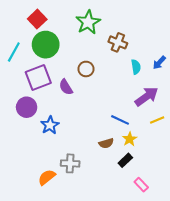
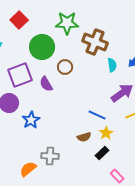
green star: (88, 22) -> (67, 23), turned 30
brown cross: (118, 42) -> (95, 42), size x1.4
green circle: (46, 45) -> (42, 47), moved

